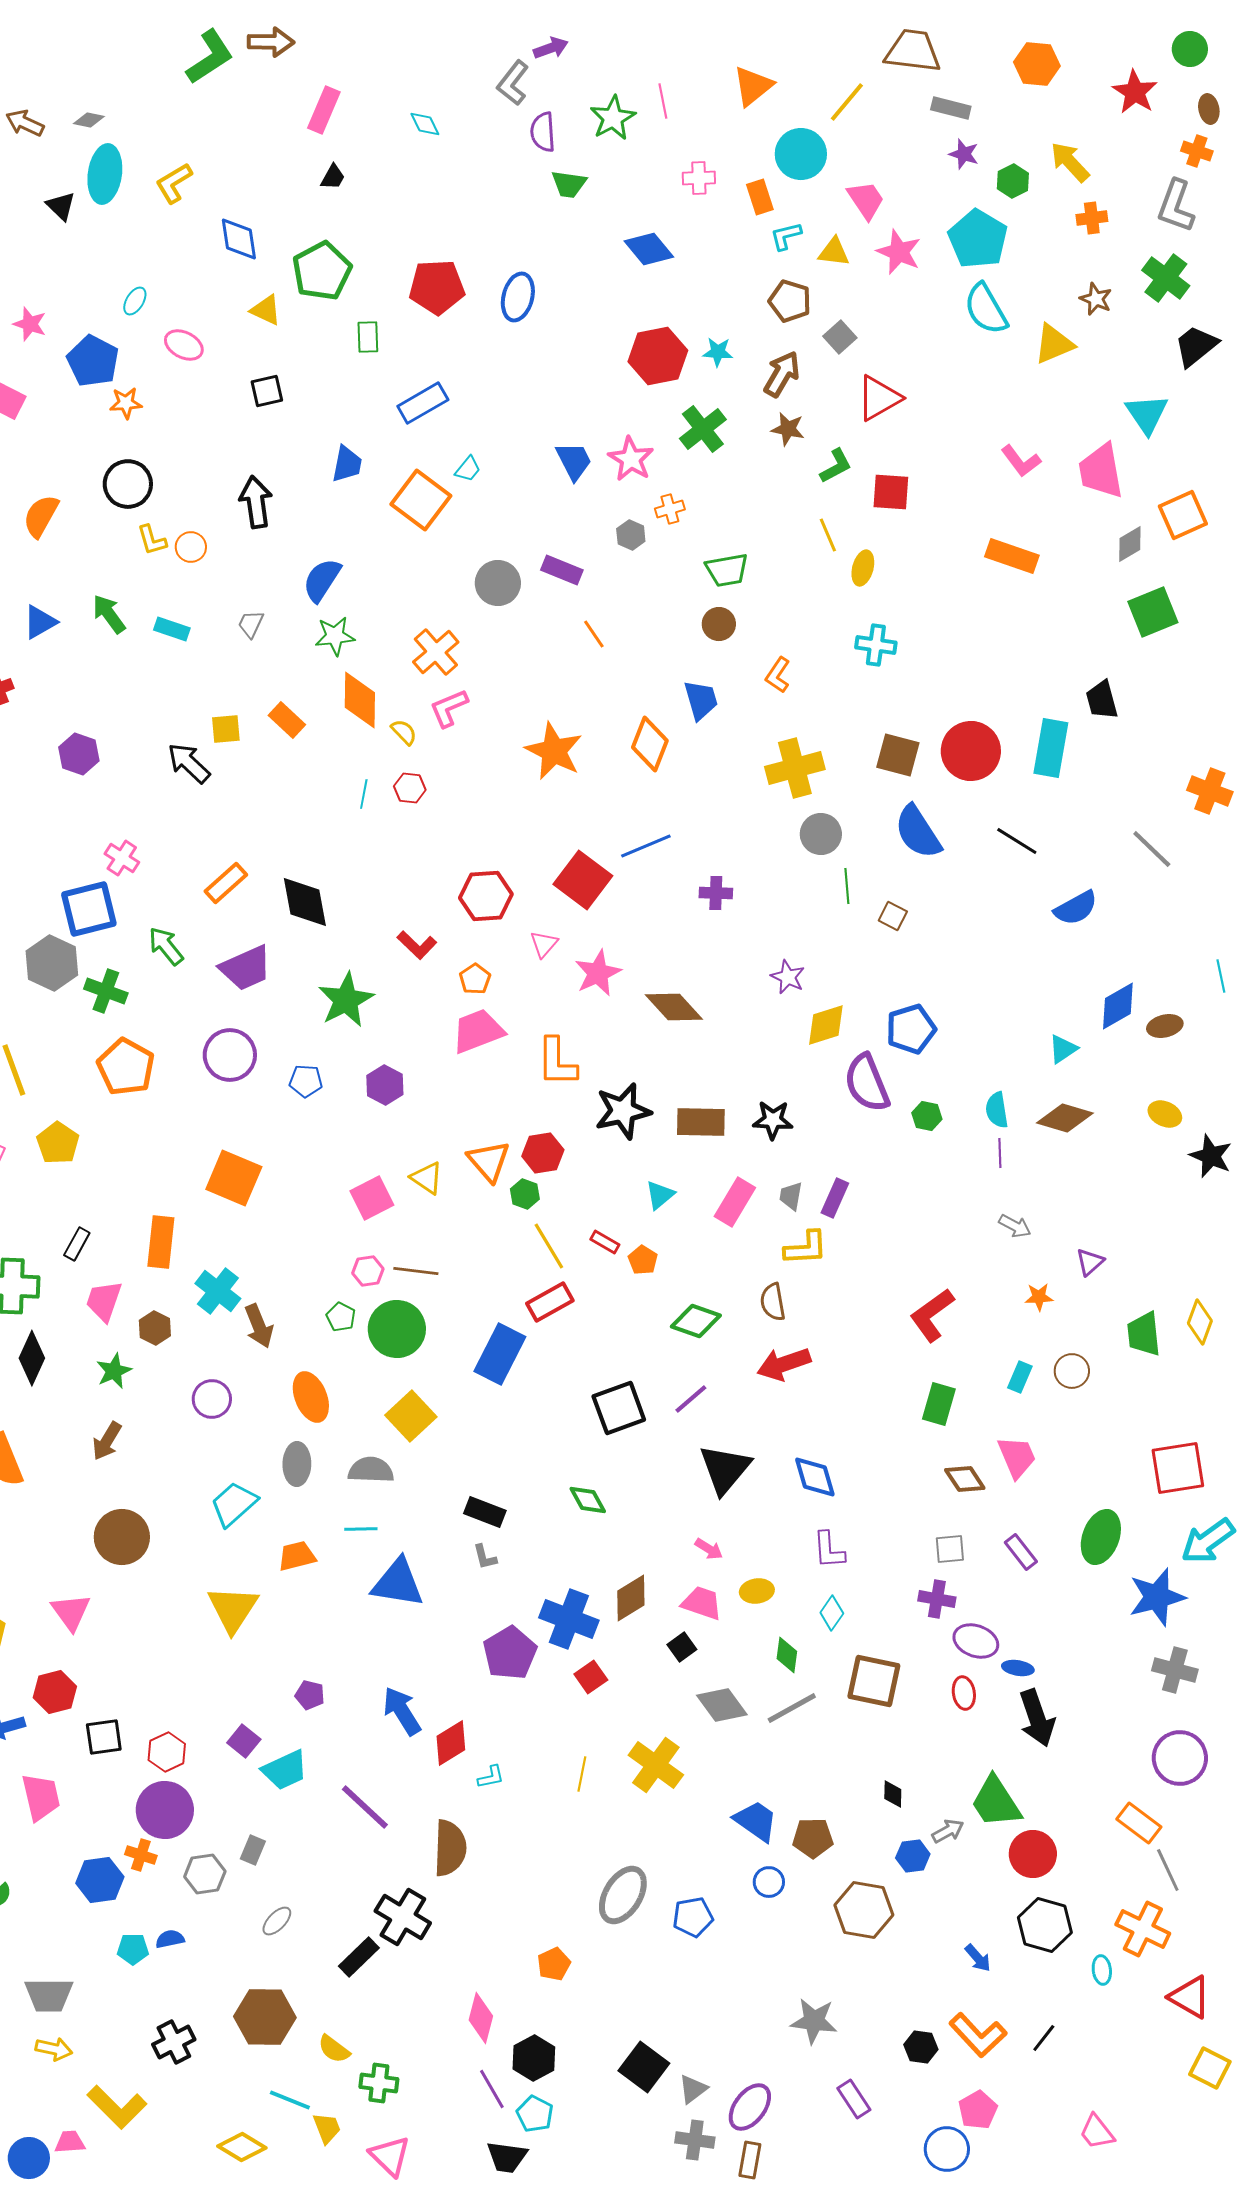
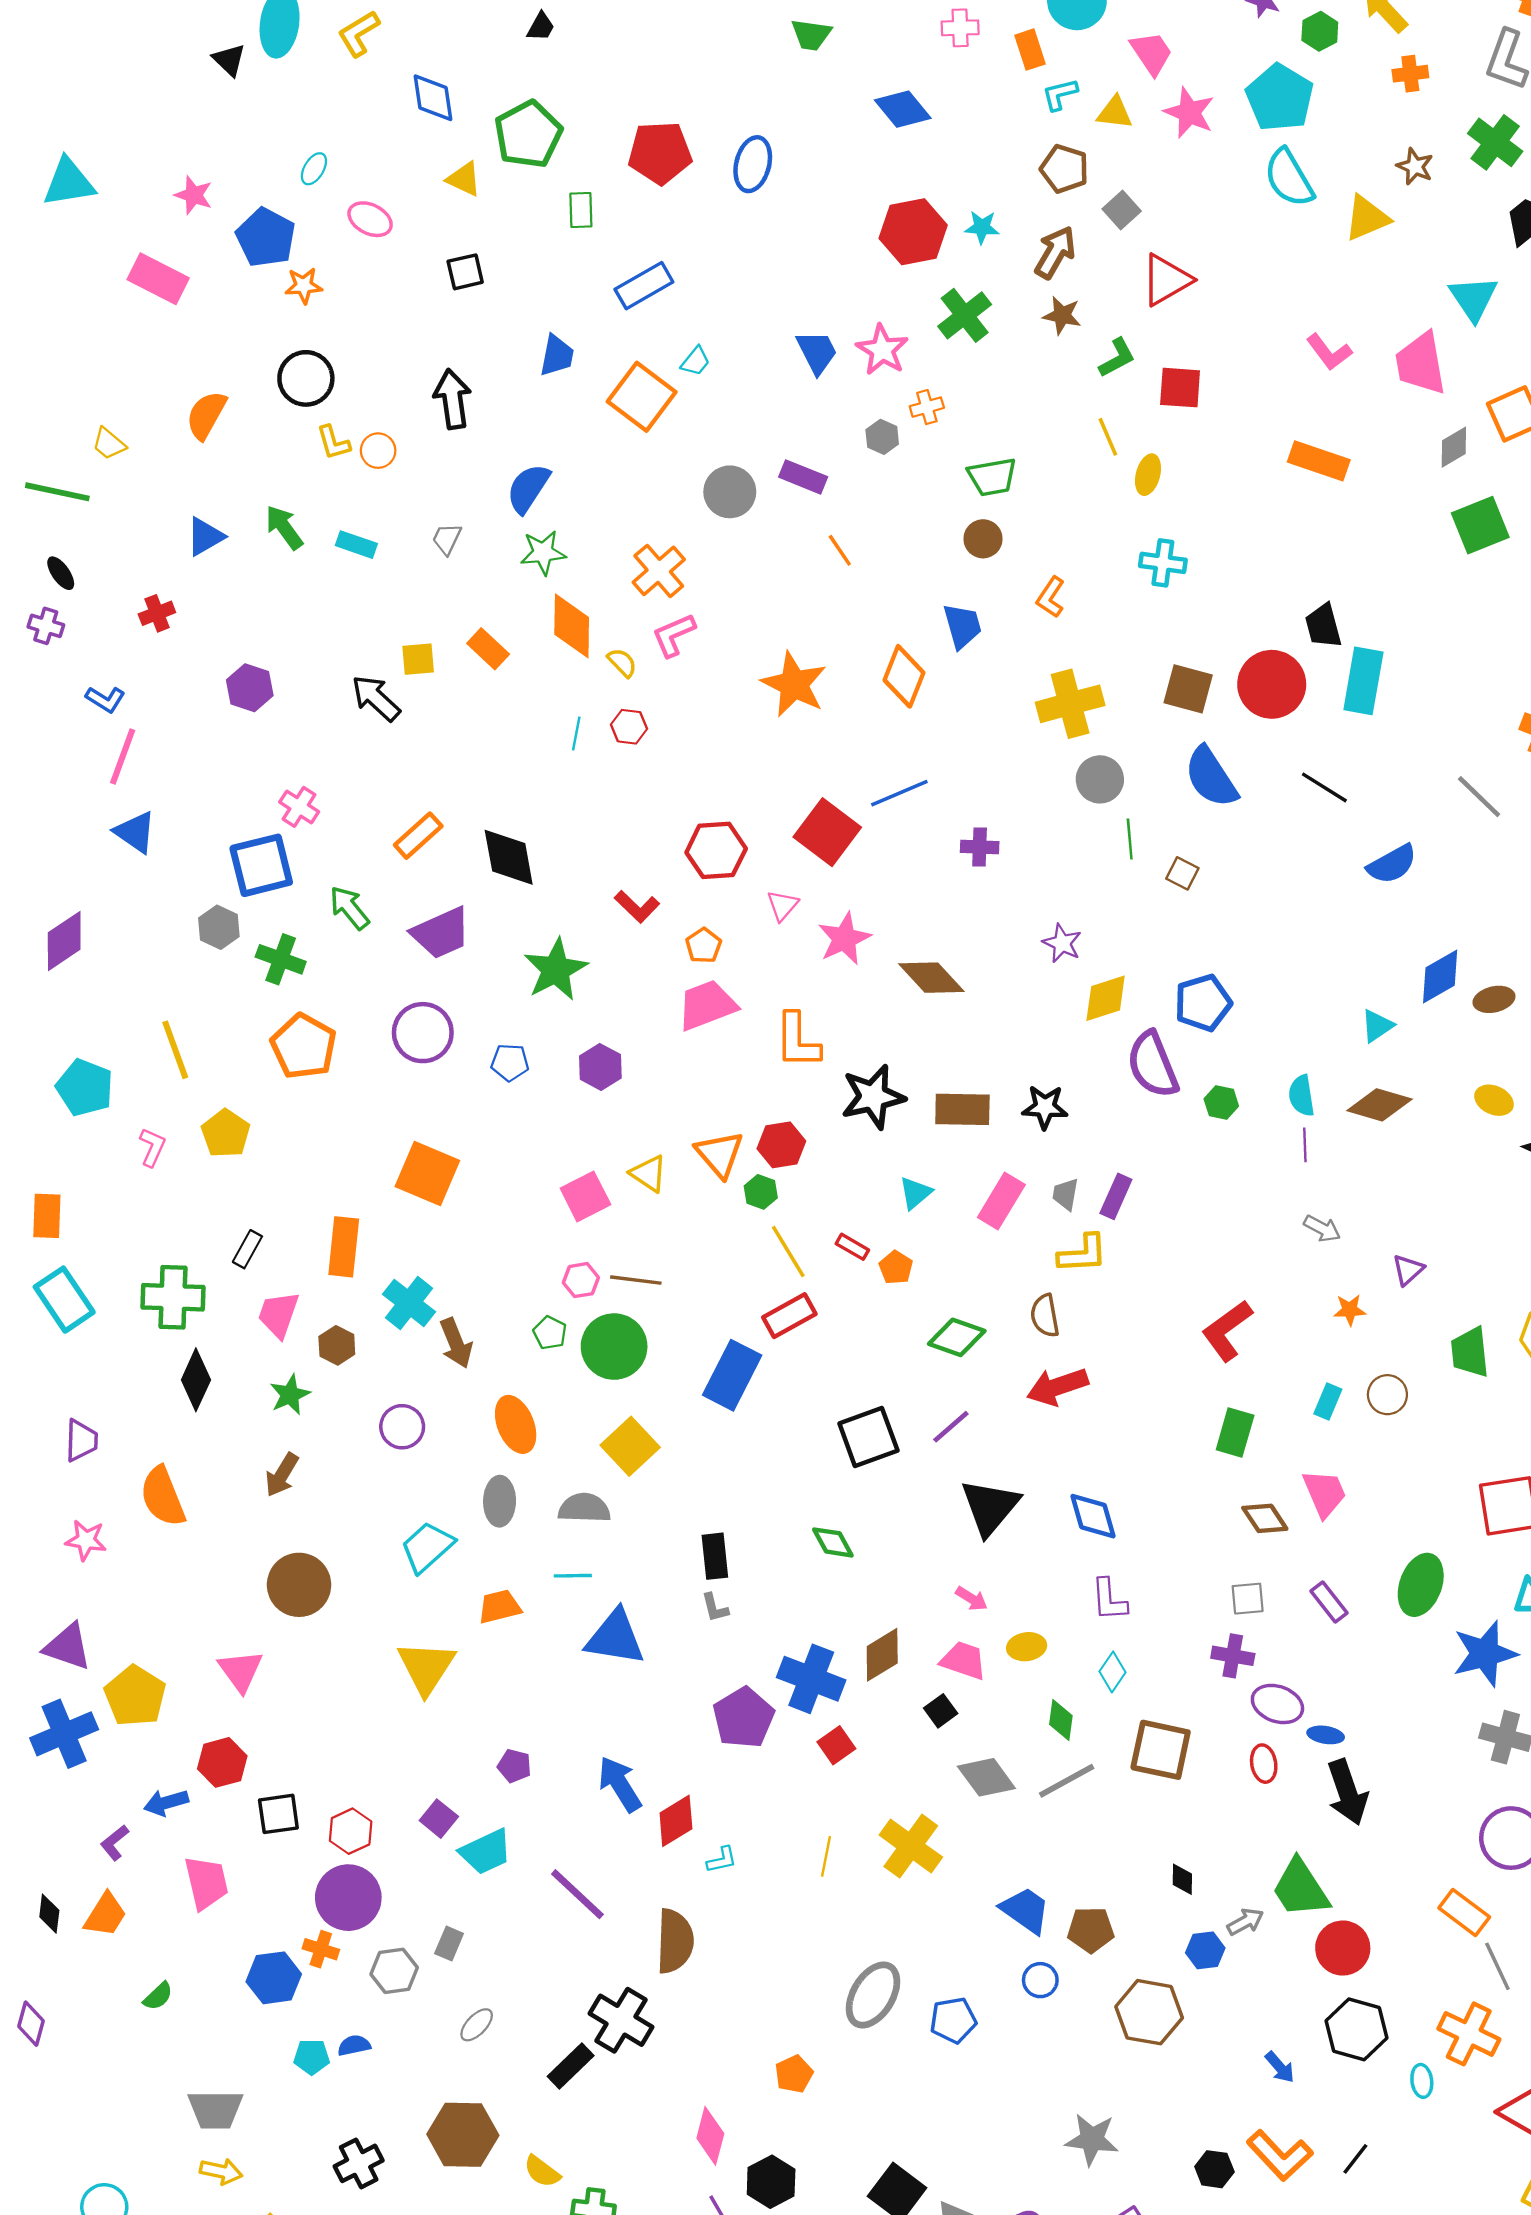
black trapezoid: (1102, 700) -> (1323, 626), moved
gray hexagon: (52, 963) -> (219, 927), size x0.7
black rectangle: (485, 1512) -> (715, 1556), turned 63

